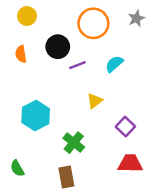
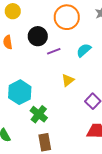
green cross: (74, 143) -> (39, 114), moved

